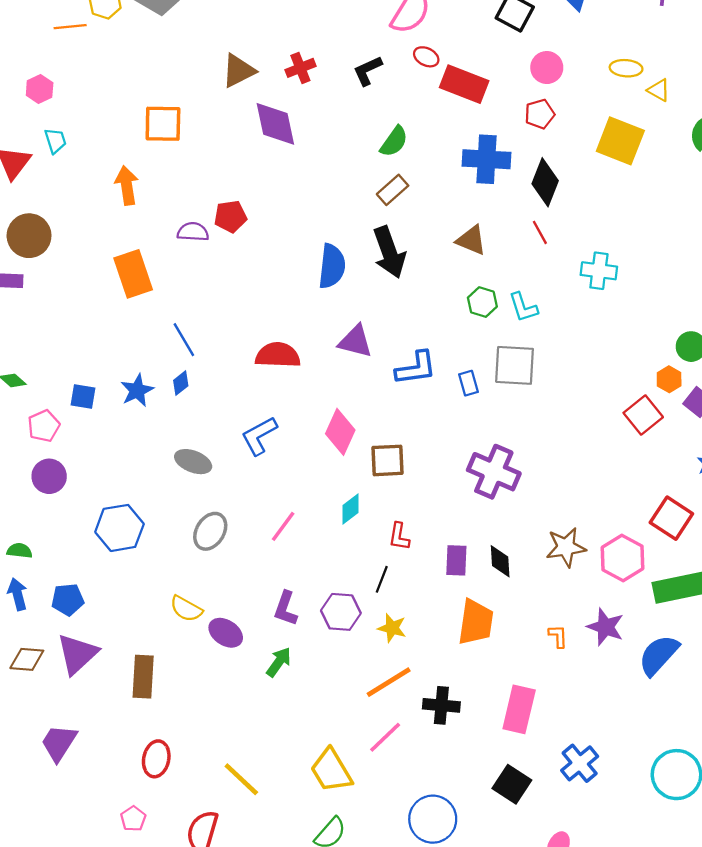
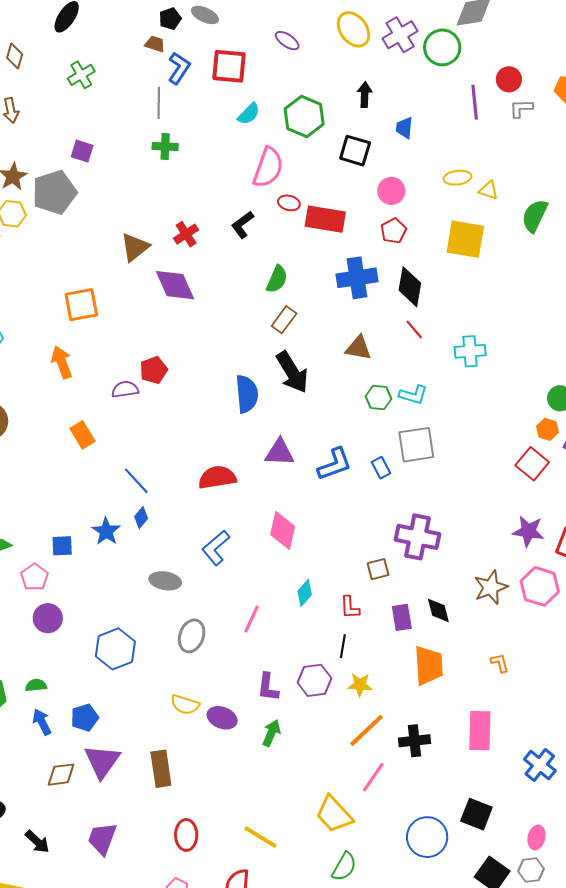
orange rectangle: (133, 274) -> (82, 435), size x0.7
cyan L-shape: (523, 307) -> (413, 395), turned -44
brown square: (387, 460) -> (378, 569), moved, size x0.7
purple star: (605, 627) -> (528, 531), moved
black square: (512, 784) -> (476, 814), moved

